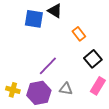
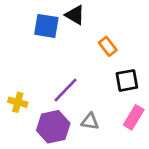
black square: (93, 59) -> (127, 80), turned 30
yellow cross: (13, 90) -> (18, 102), moved

